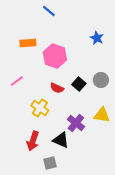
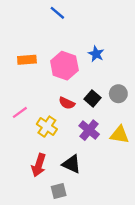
blue star: (97, 38) -> (96, 54), moved
orange rectangle: (28, 43) -> (27, 60), moved
pink line: (17, 81) -> (20, 112), moved
purple cross: (76, 123) -> (89, 130), moved

